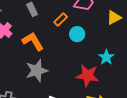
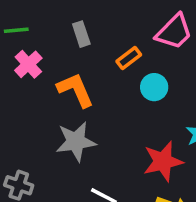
red star: (88, 76) -> (163, 161), turned -30

